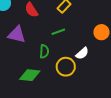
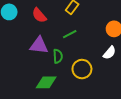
purple triangle: (17, 34) -> (39, 45), moved
white semicircle: (82, 53) -> (109, 53), moved

